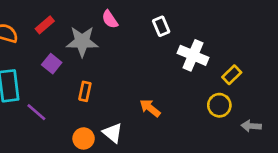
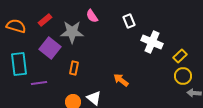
purple square: (52, 64) -> (50, 48), size x1.5
yellow circle: (219, 105) -> (183, 76), moved
purple line: (36, 112) -> (39, 83), turned -49

